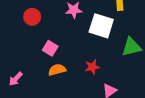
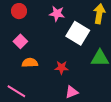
pink square: (50, 48) -> (20, 41), moved

